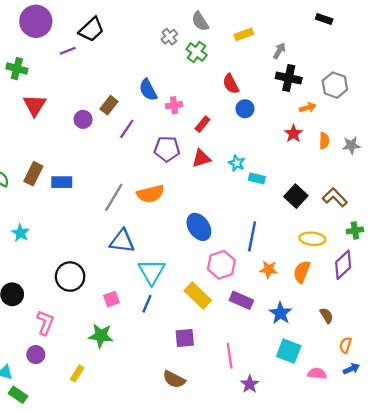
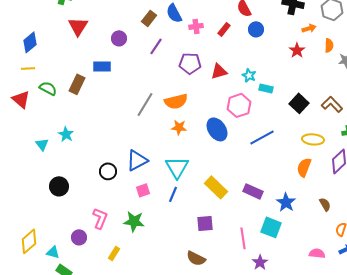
brown rectangle: (109, 105) -> (149, 18), moved
red rectangle: (202, 124) -> (224, 29), moved
orange semicircle: (324, 141) -> (329, 45), moved
blue rectangle: (62, 182) -> (102, 66), moved
blue line: (252, 236) -> (262, 137), turned 50
blue triangle: (122, 241) -> (137, 160), moved, turned -35
pink hexagon: (221, 265) -> (239, 105), moved
orange star: (269, 269) -> (179, 127), moved
black circle: (70, 277) -> (108, 171), size x0.7
pink L-shape: (45, 323) -> (100, 218), moved
cyan square: (289, 351) -> (271, 227), moved

